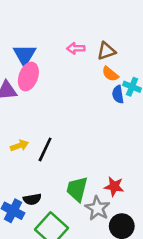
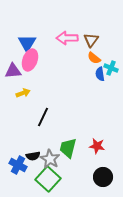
pink arrow: (76, 48) -> (67, 38), size x1.5
brown triangle: (106, 51) -> (91, 40), turned -35
yellow arrow: (19, 146) -> (23, 93), moved
gray star: (97, 208) -> (50, 159), moved

